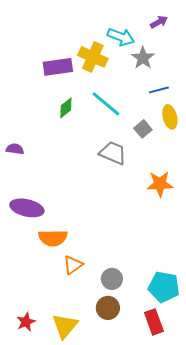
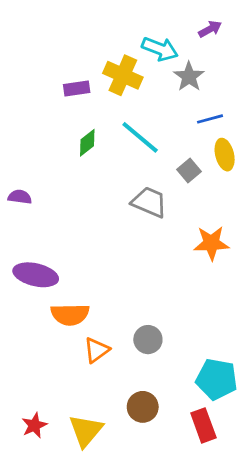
purple rectangle: (58, 67) -> (77, 89), size x0.7
gray circle: (112, 279) -> (148, 340), moved

